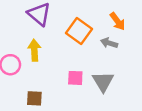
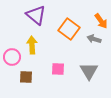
pink square: (75, 78) -> (58, 69), moved
brown square: (34, 98) -> (26, 77), moved

